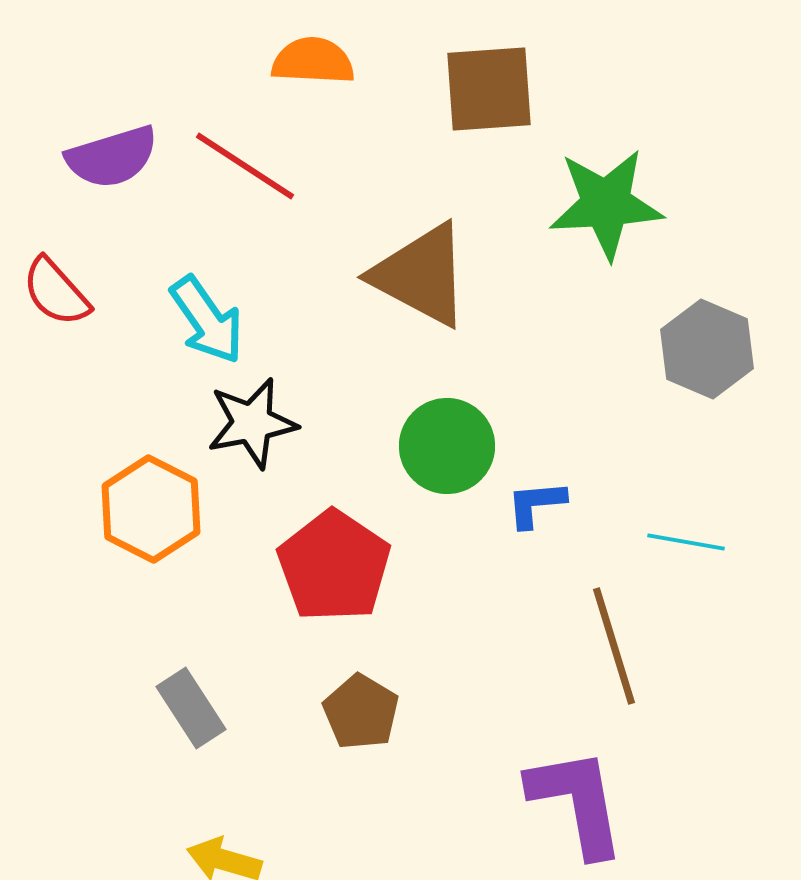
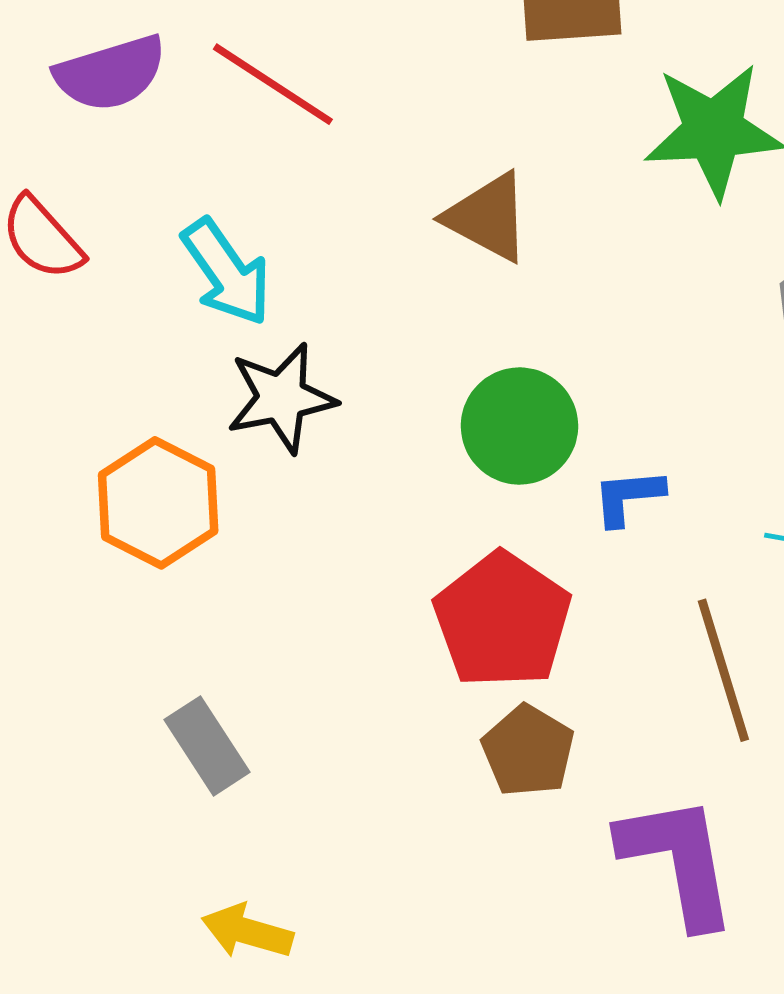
brown triangle: (421, 275) -> (488, 217), size x0.7
red pentagon: (334, 566) -> (502, 620), moved
brown pentagon: (361, 712) -> (528, 751), moved

